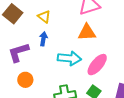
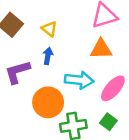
orange circle: (25, 80) -> (48, 102), moved, size x1.6

